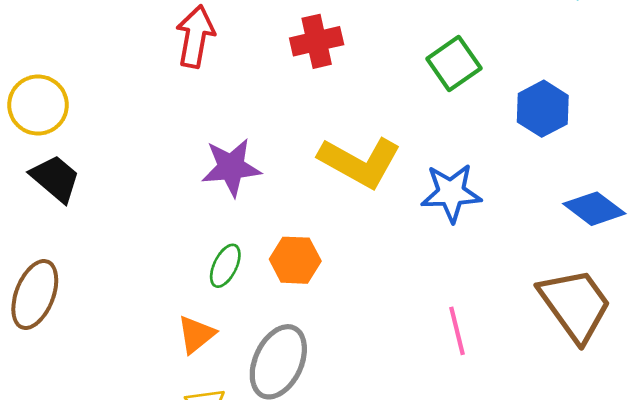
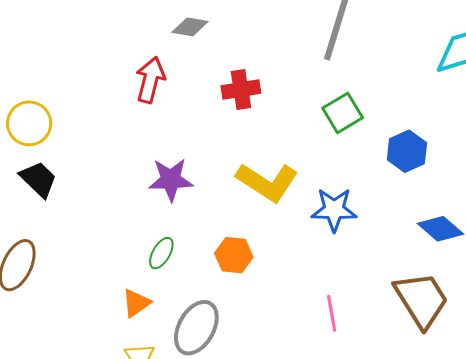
orange hexagon: (295, 260) -> (234, 255), moved

